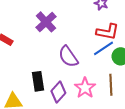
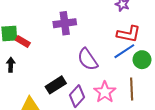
purple cross: (46, 22) -> (65, 23), turned 35
black rectangle: (38, 81) -> (56, 85), turned 66

